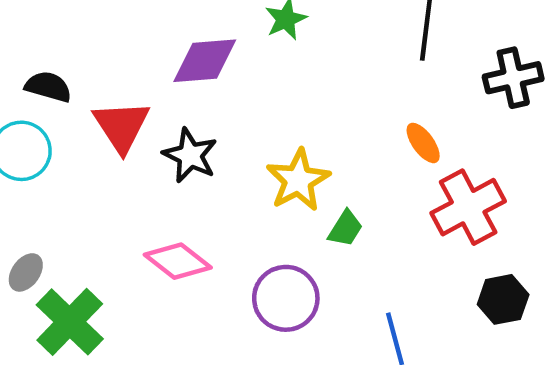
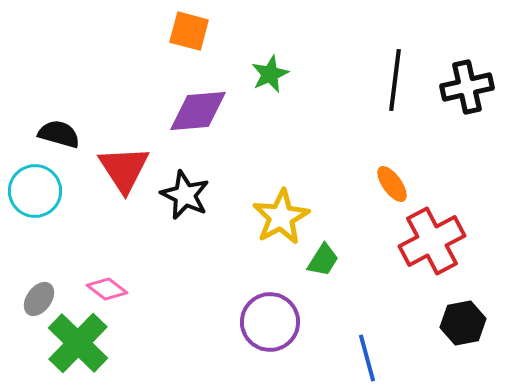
black cross: (513, 78) -> (467, 87), moved
pink diamond: (178, 261) -> (107, 289), moved, size x0.7

